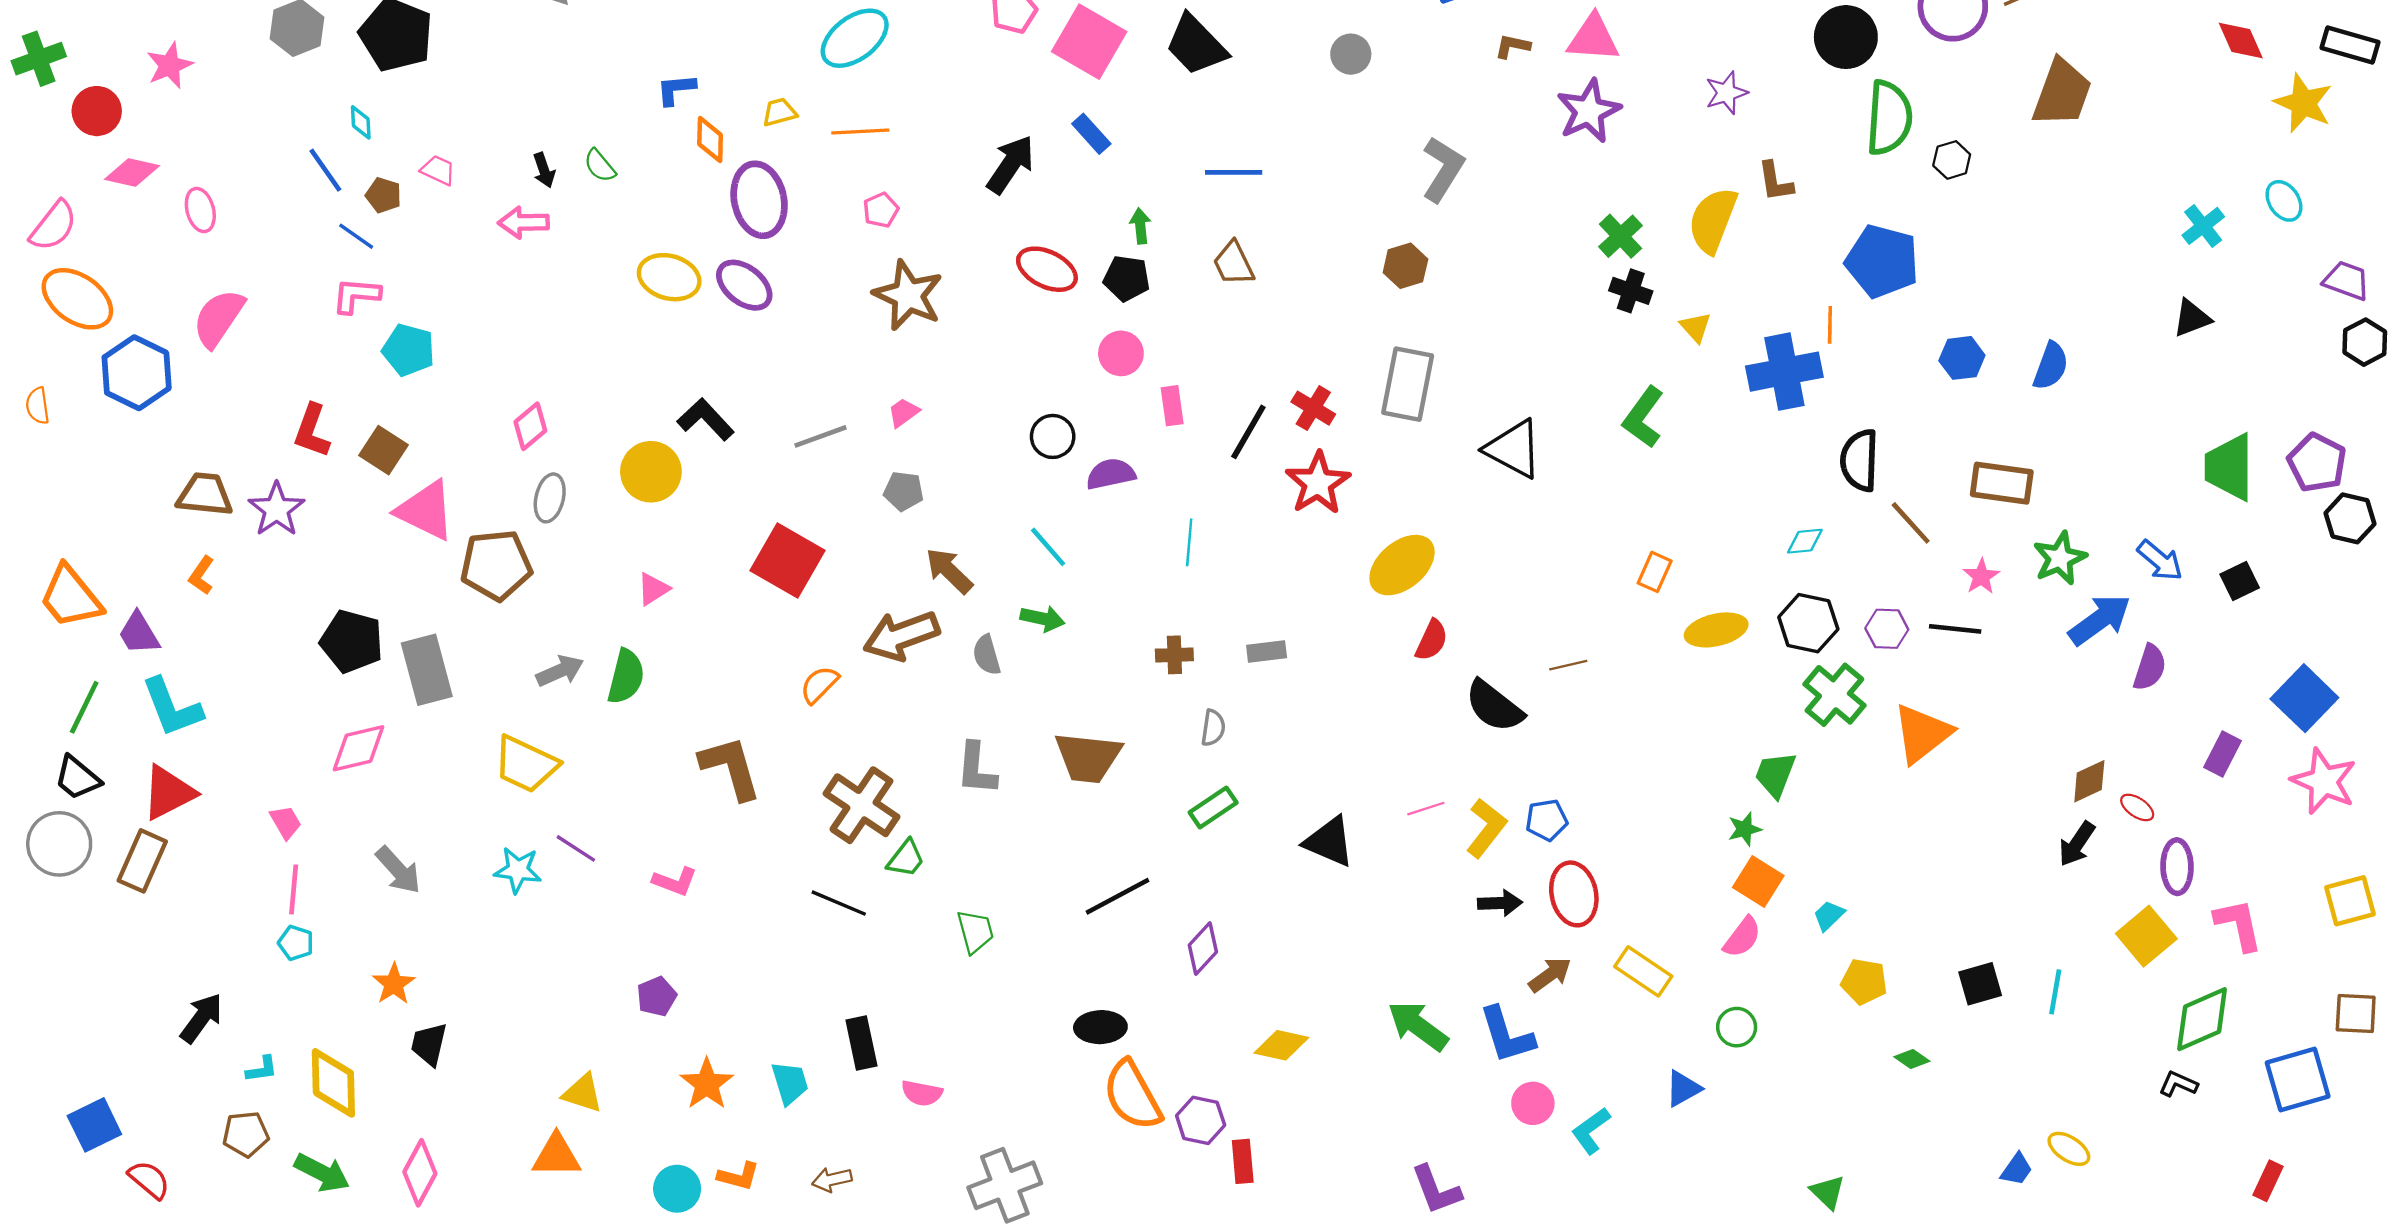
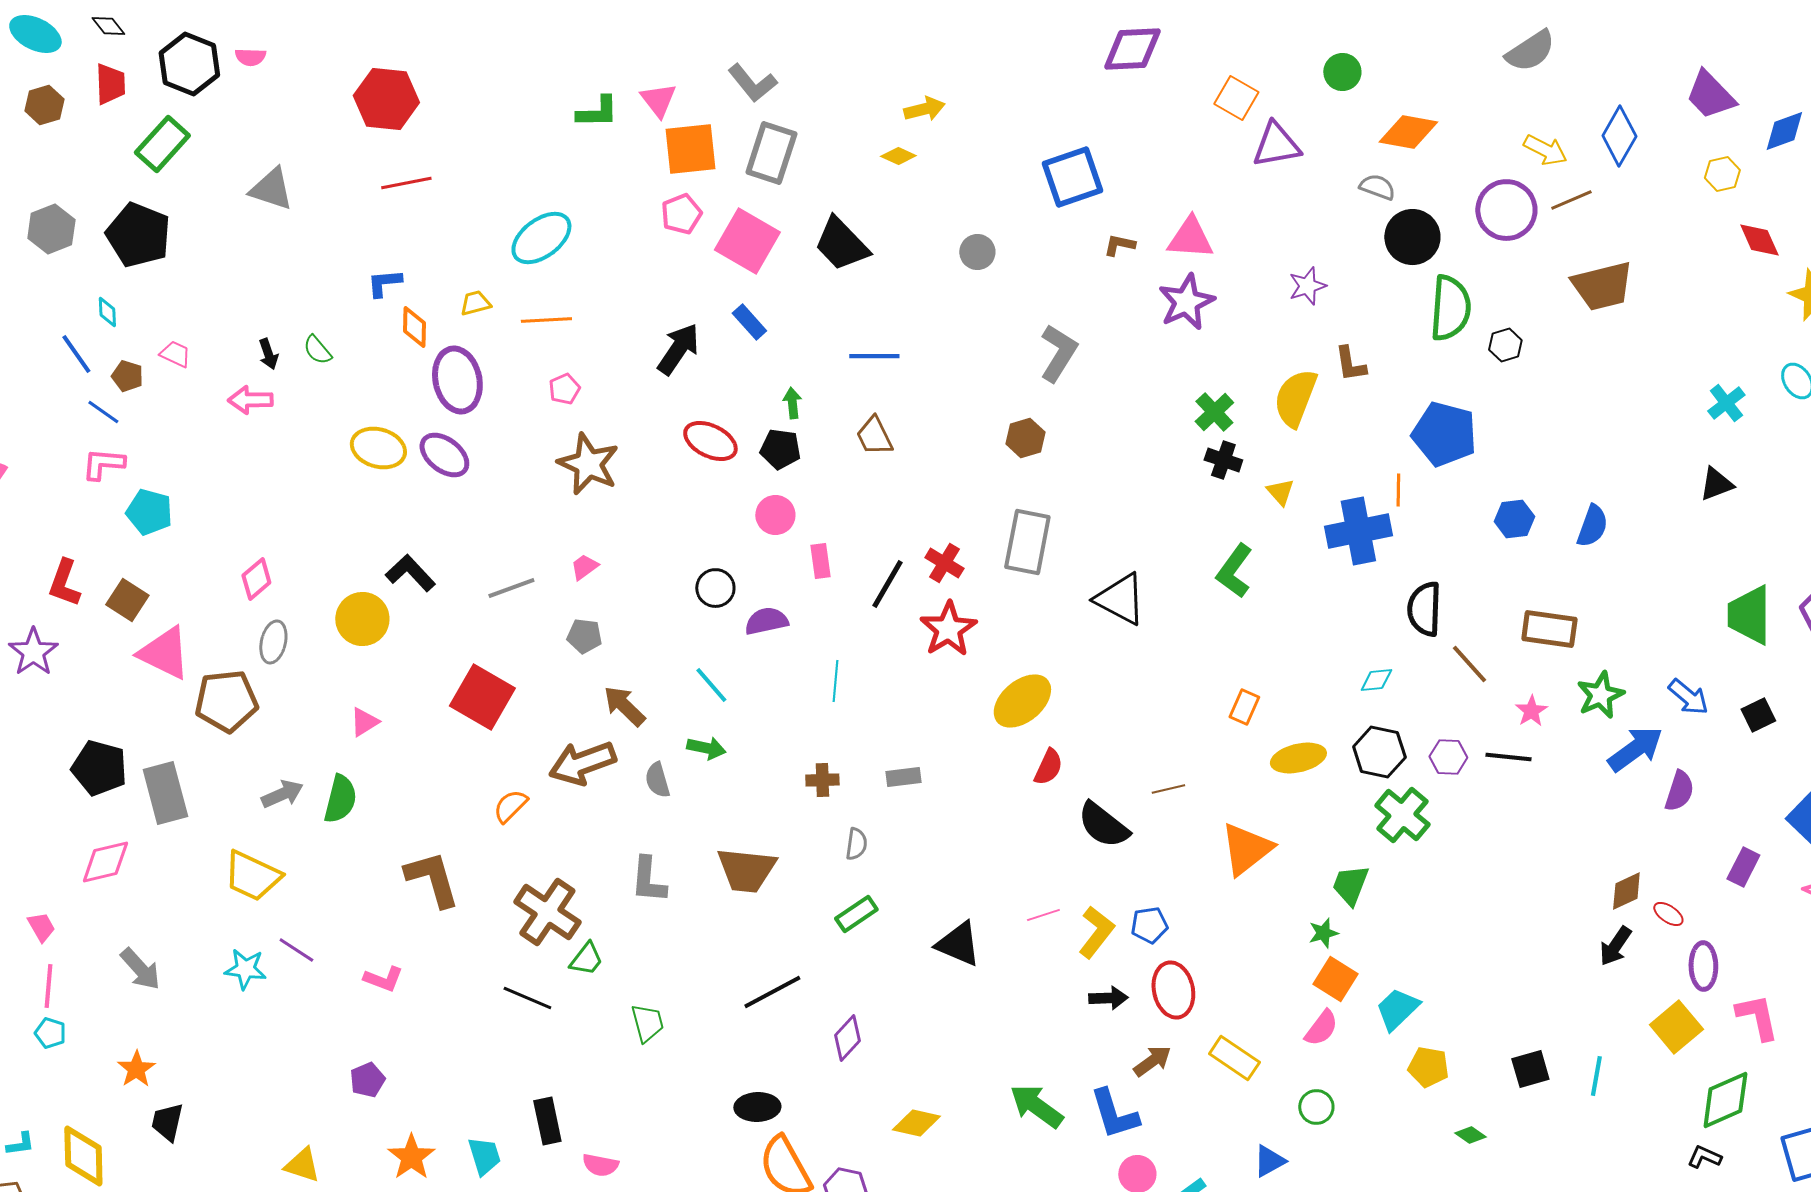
brown trapezoid: (2062, 93) -> (1602, 286), turned 56
orange triangle: (1922, 733) -> (1246, 849), moved
cyan trapezoid: (1829, 916) -> (1397, 1009), size x1.6

